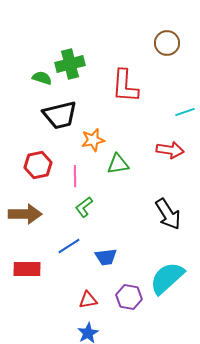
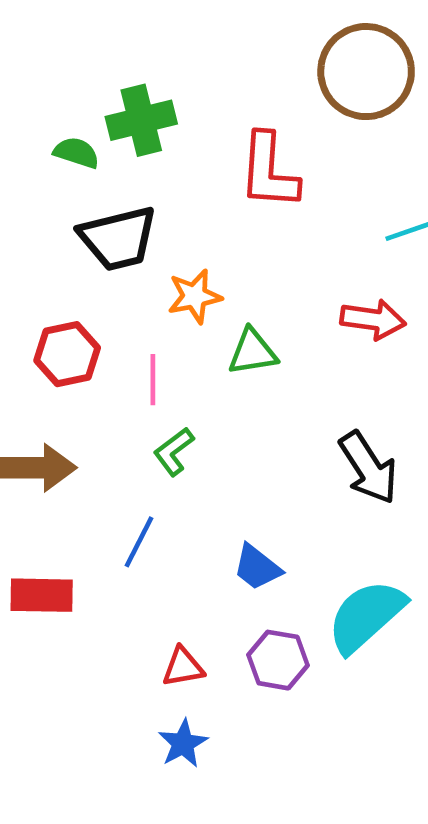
brown circle: (167, 43) -> (366, 72), size x1.6
blue line: (69, 246) -> (139, 542), turned -30
blue trapezoid: (106, 257) -> (257, 567), moved, turned 45

